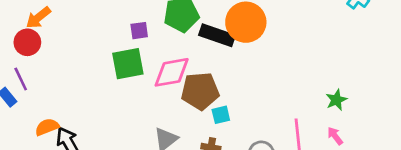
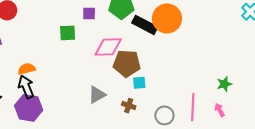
green square: (128, 64) -> (68, 33), moved, size x0.7
orange semicircle: (47, 127) -> (27, 69), moved

